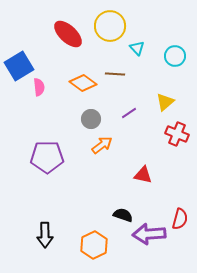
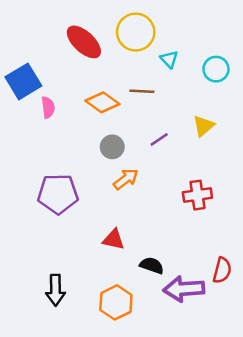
red cross: (177, 134) -> (197, 195), moved, turned -30
red triangle: (143, 175) -> (113, 240), moved

